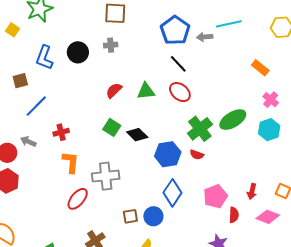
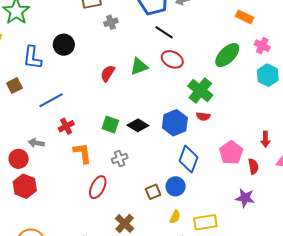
gray cross: (111, 45) -> (111, 22), moved
blue line: (36, 106) -> (51, 100), moved, turned 30
green ellipse: (233, 120) -> (227, 55), moved
green square: (112, 127) -> (110, 125), moved
black diamond: (137, 135) -> (138, 125), moved
gray cross: (106, 176) -> (120, 159), size x0.6

